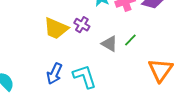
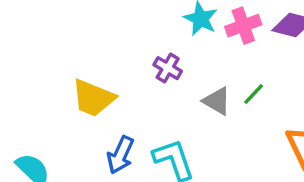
yellow trapezoid: (56, 28) -> (93, 98), moved

